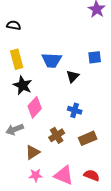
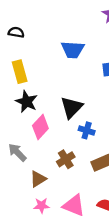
blue trapezoid: (52, 60) -> (73, 50), moved
black triangle: (73, 76) -> (72, 107), moved, size x1.5
gray arrow: (15, 129) -> (17, 152), turned 66

